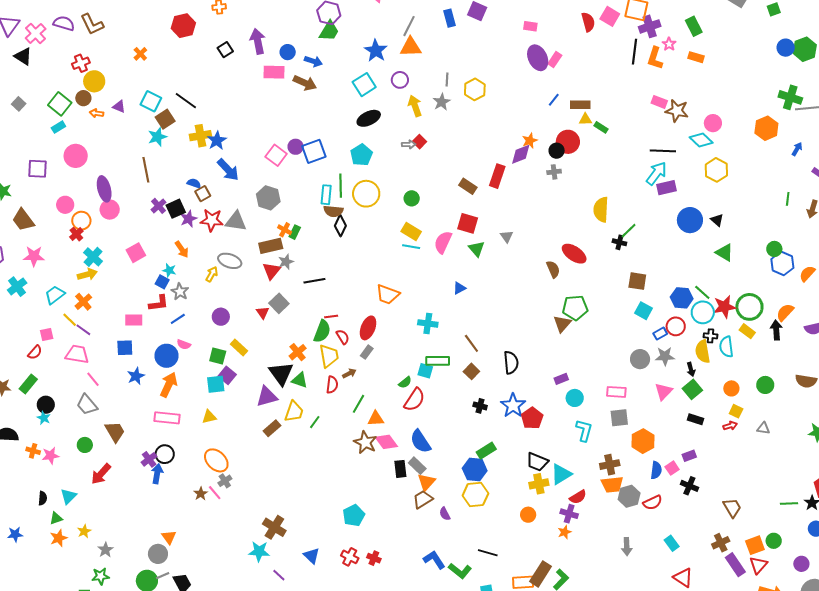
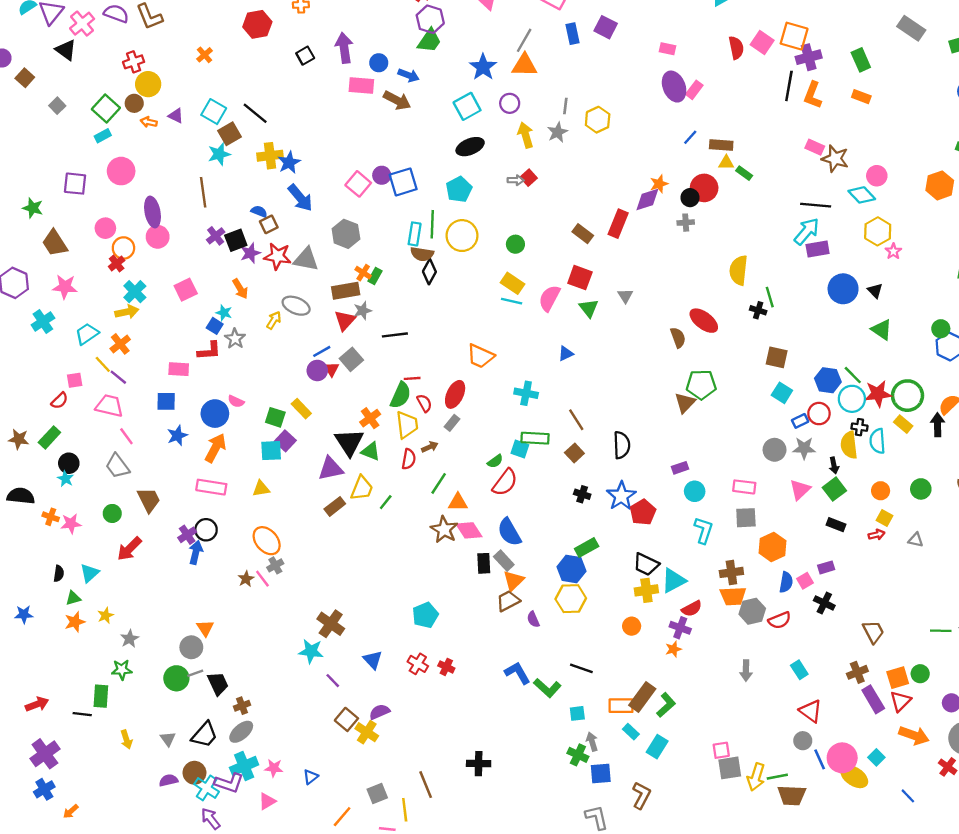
pink star: (669, 44) -> (893, 251), moved
green line: (629, 231) -> (770, 297), turned -66
purple circle: (221, 317) -> (317, 370), moved
blue line: (178, 319) -> (322, 351), moved

